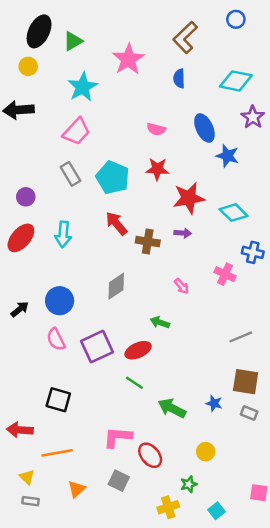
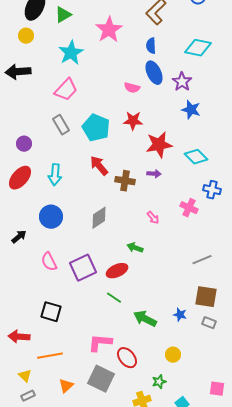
purple star: (253, 117) -> (182, 82), moved
blue ellipse: (204, 128) -> (154, 73), moved
blue circle: (60, 301) -> (51, 217), moved
gray square: (119, 481) -> (101, 379), size x1.5
gray rectangle: (31, 501) -> (28, 396), turned -32

